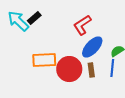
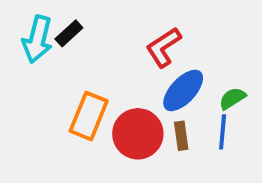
cyan arrow: (18, 21) -> (37, 39), turned -120
orange rectangle: (44, 60) -> (89, 116), turned -65

